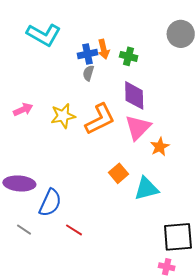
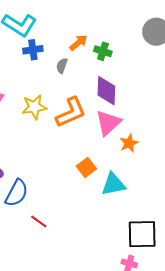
orange arrow: (104, 49) -> (78, 43), turned -120
blue cross: (88, 54) -> (33, 50), moved

